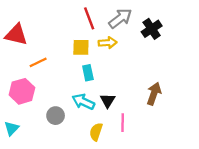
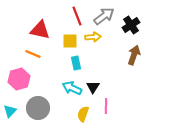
red triangle: (16, 35) -> (40, 30), moved
orange line: (38, 62) -> (33, 54), turned 49
brown arrow: (154, 94) -> (134, 55), moved
gray circle: (56, 116) -> (38, 108), moved, size x1.5

